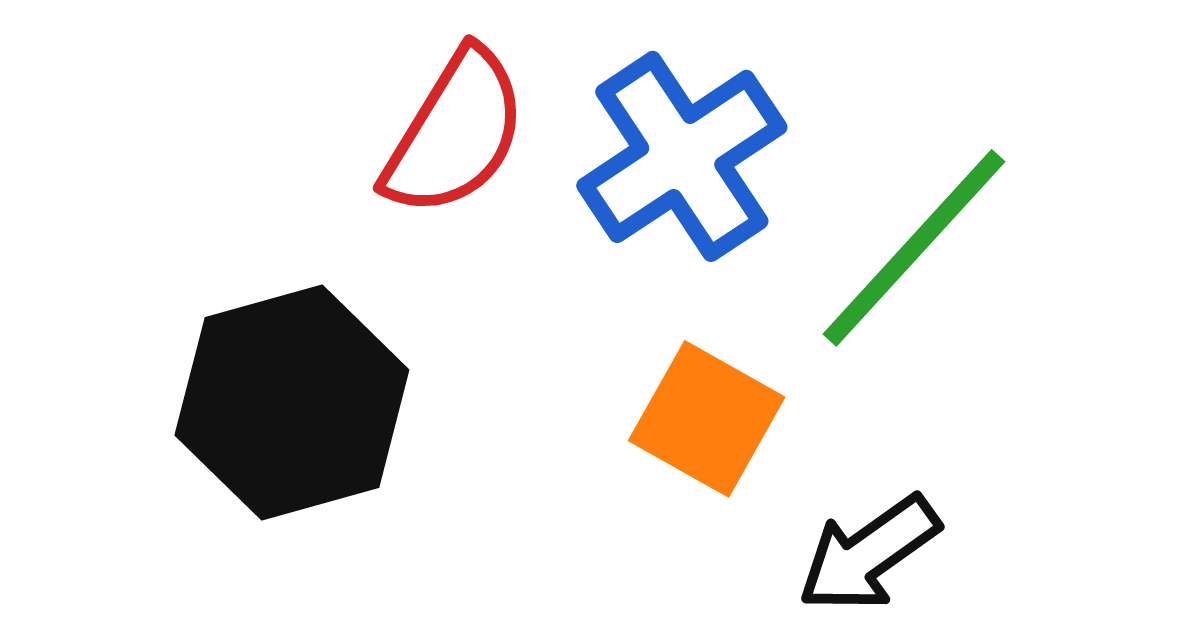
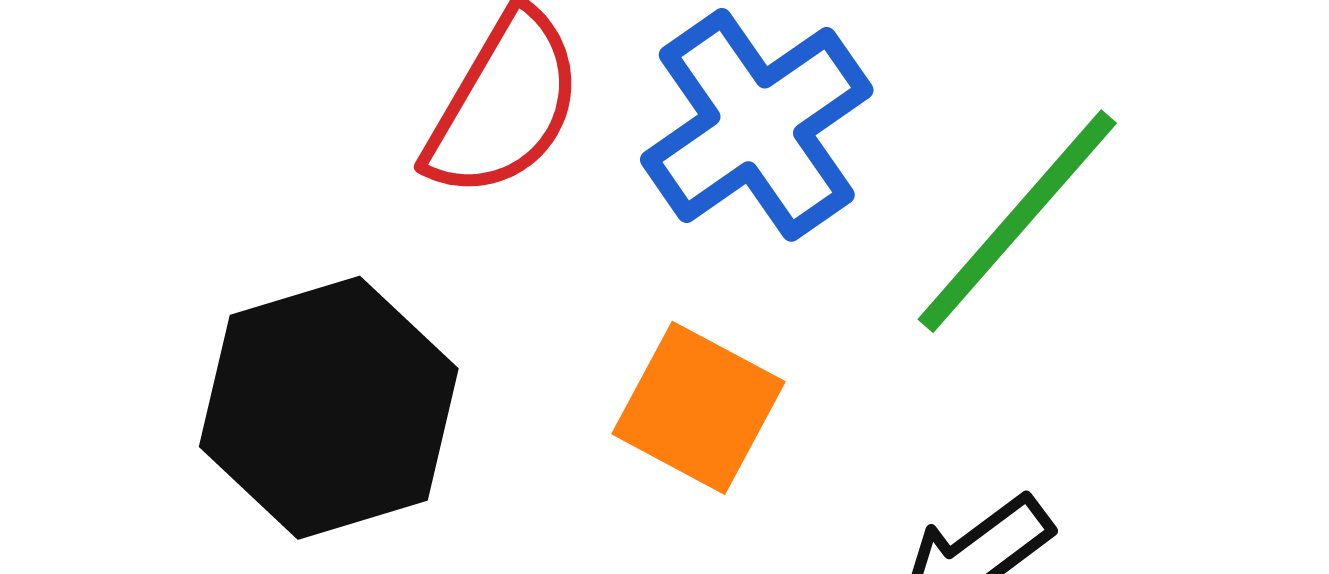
orange square: (707, 419) -> (699, 408), moved

